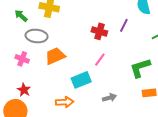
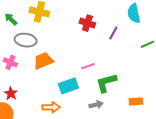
red cross: (99, 31) -> (87, 23), moved
pink line: (100, 60) -> (88, 66), turned 32
green L-shape: (140, 68) -> (106, 83), moved

